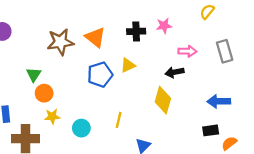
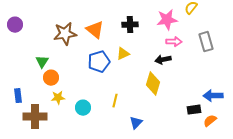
pink star: (164, 26) -> (167, 20), moved, size x1.5
blue arrow: (219, 101) -> (213, 96), moved

